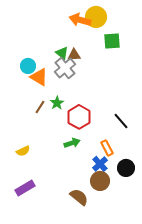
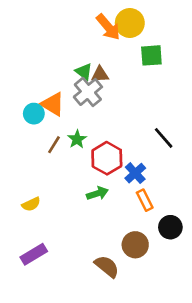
orange arrow: (80, 20) -> (108, 27), turned -145
cyan circle: (28, 66) -> (34, 114), moved
black line: (121, 121) -> (164, 138), moved
blue cross: (100, 164) -> (135, 173), moved

